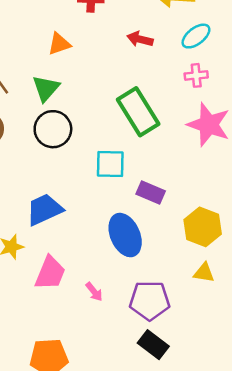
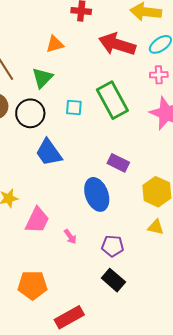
red arrow: (140, 39) -> (117, 44), size x1.8
black circle: (53, 129) -> (30, 113), moved
cyan square: (110, 164) -> (74, 107), moved, size x0.7
blue trapezoid: (44, 210) -> (49, 153), moved, turned -104
purple pentagon: (150, 301) -> (113, 246), size x0.7

